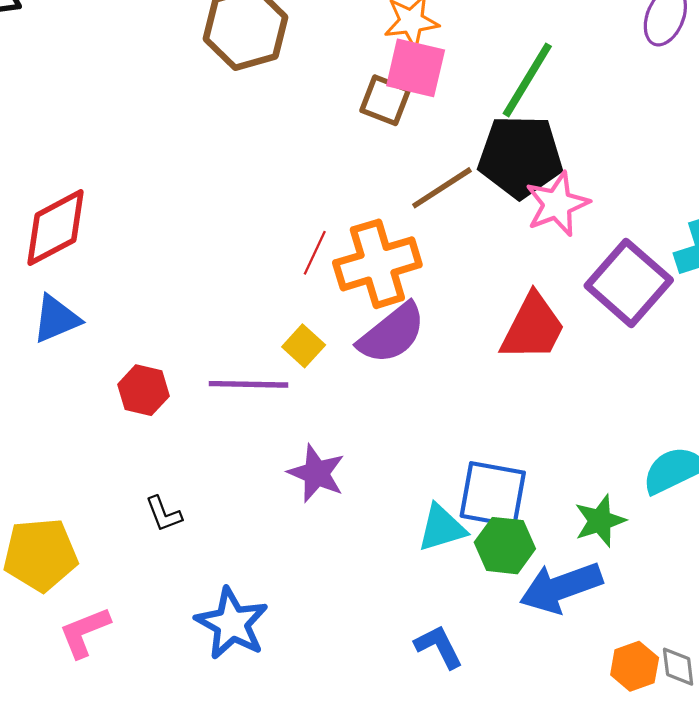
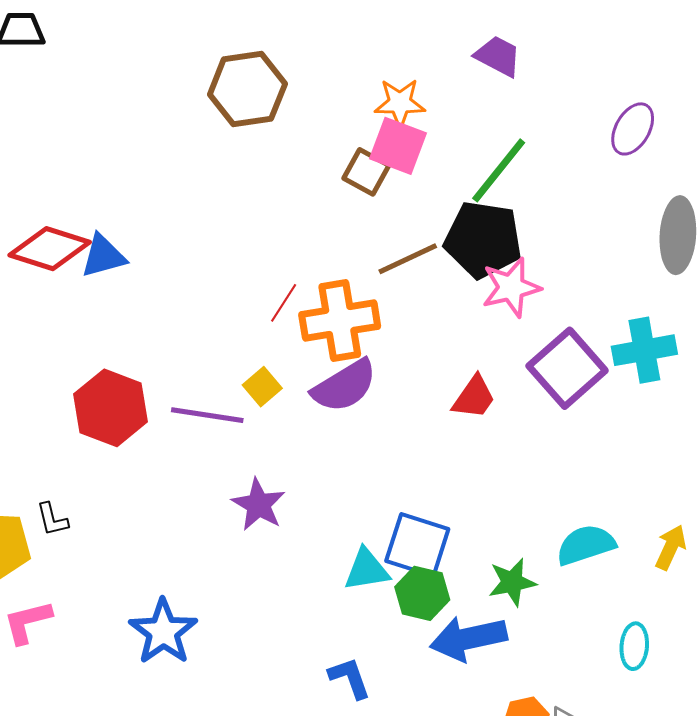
red diamond: (56, 228) -> (50, 249), turned 38
blue triangle: (56, 319) -> (103, 256), moved
red trapezoid: (533, 327) -> (474, 397), size x0.7
red hexagon: (143, 390) -> (111, 408), size x1.6
black L-shape: (164, 514) -> (52, 519), moved

